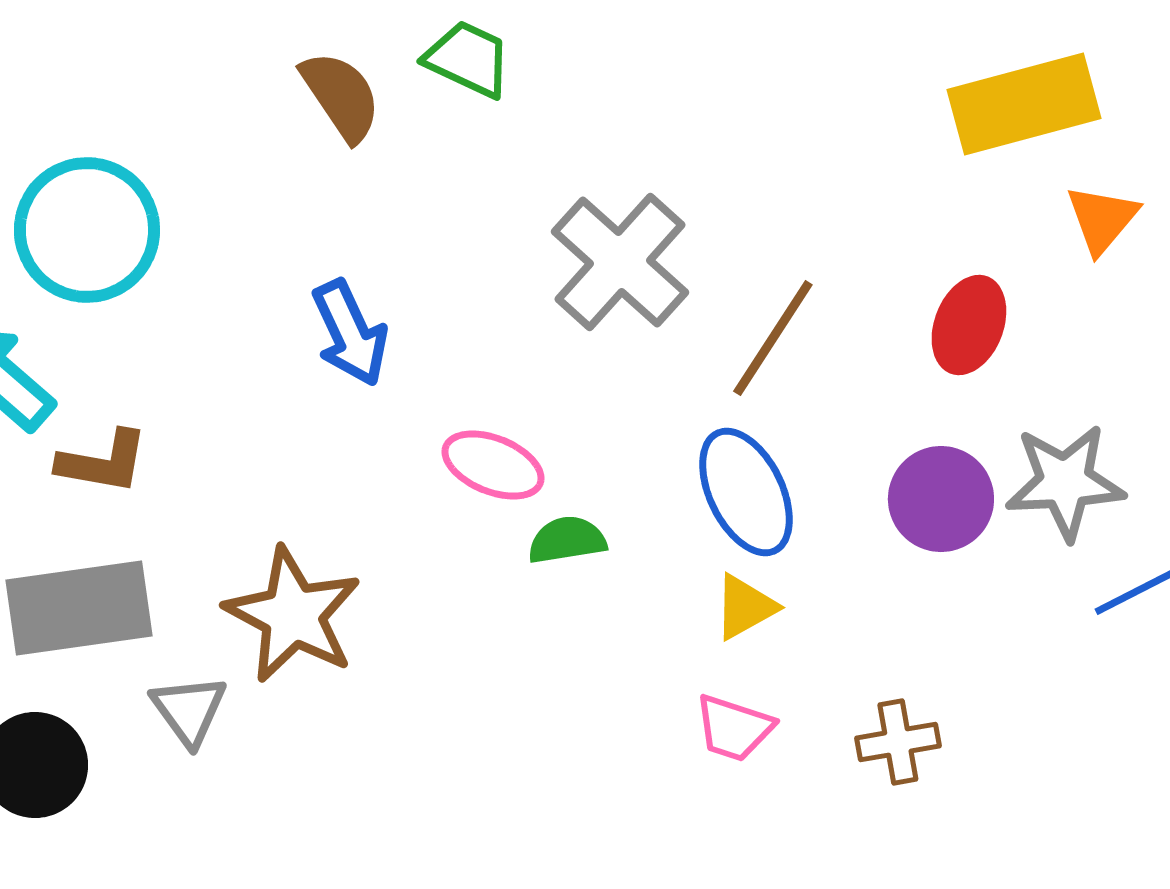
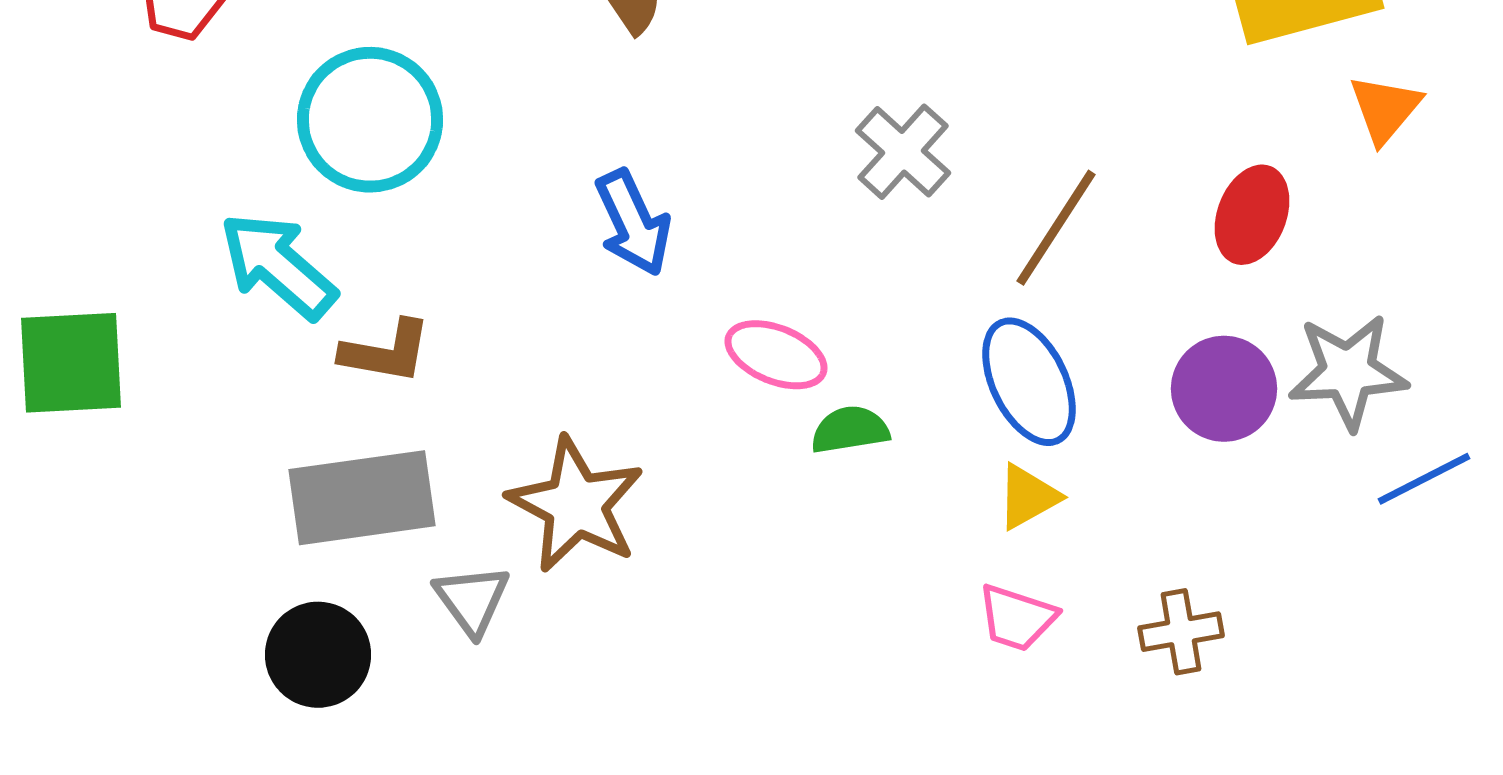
gray cross: (620, 262) -> (903, 152), size x0.7

